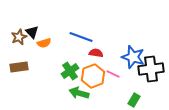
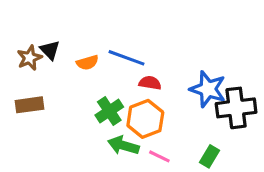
orange semicircle: (44, 43) -> (87, 63), moved
pink line: (113, 74) -> (159, 156), moved

